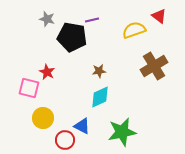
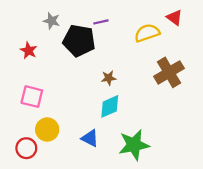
red star: (47, 72) -> (29, 50), moved
red circle: (65, 140) -> (26, 148), moved

